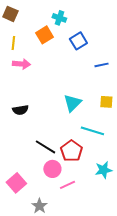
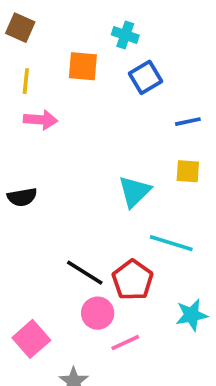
cyan cross: (59, 18) -> (125, 35), moved
orange square: (44, 35) -> (83, 66), turned 36
yellow square: (106, 102) -> (188, 171), moved
black semicircle: (20, 110) -> (22, 197), moved

